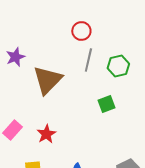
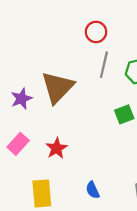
purple star: (15, 57) -> (21, 99), moved

